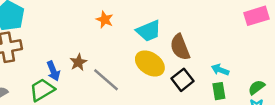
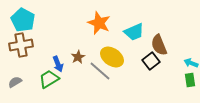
orange star: (105, 20) -> (99, 23), size x1.6
yellow ellipse: (150, 63) -> (112, 57), moved
black square: (182, 80) -> (151, 61), moved

